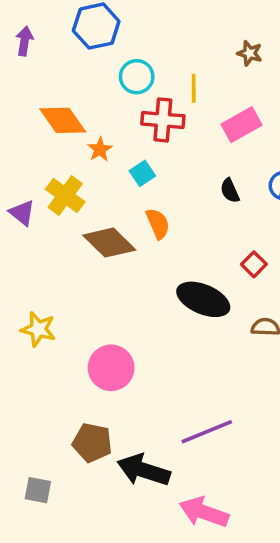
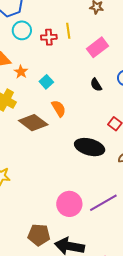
cyan circle: (137, 77) -> (22, 30), moved
red cross: (163, 120) -> (49, 37), moved, size x0.7
pink circle: (111, 368) -> (69, 204), moved
purple line: (207, 432) -> (103, 203), moved

